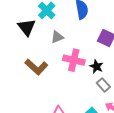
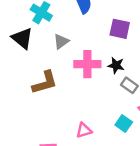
brown L-shape: (36, 67) -> (45, 83), turned -45

